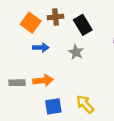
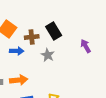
brown cross: (56, 17) -> (32, 37), moved

